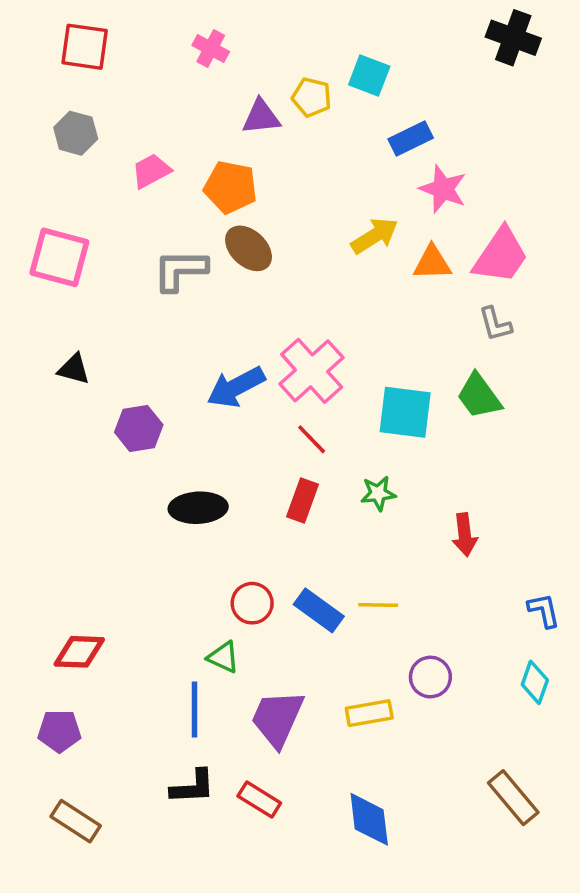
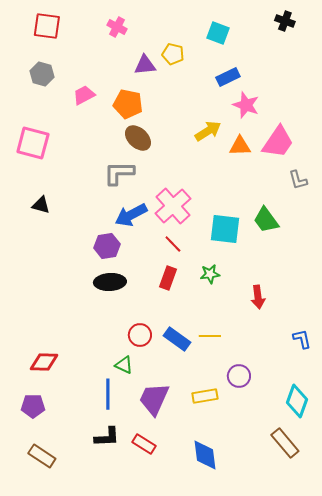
black cross: (513, 38) -> (285, 21), size x0.7
cyan square: (369, 76) -> (218, 33), moved
gray L-shape: (180, 270) -> (119, 173), moved
gray L-shape: (495, 324) -> (298, 180), moved
purple hexagon: (139, 428) -> (107, 246), moved
cyan diamond: (535, 682) -> (297, 401), moved, size x1.4

